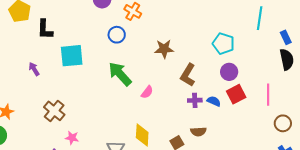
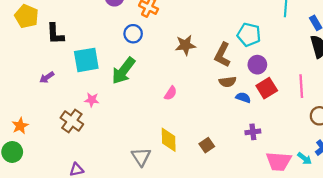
purple arrow: (34, 69) -> (47, 77), turned -88
green arrow: (120, 74) -> (123, 71), moved, turned -96
brown L-shape: (188, 75) -> (222, 55), moved
purple cross: (195, 100) -> (253, 132), moved
brown semicircle: (198, 132) -> (228, 82), moved
pink star: (72, 138) -> (92, 100), moved

